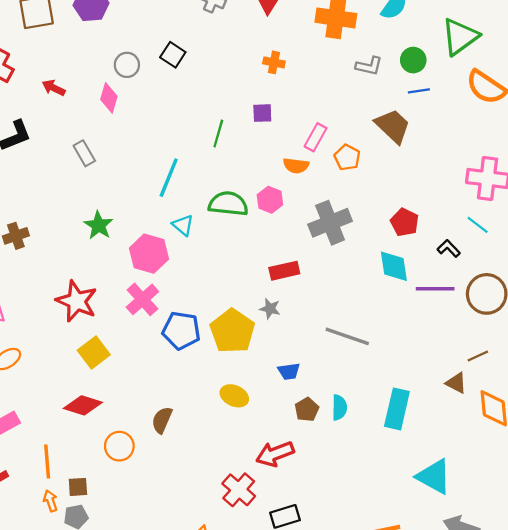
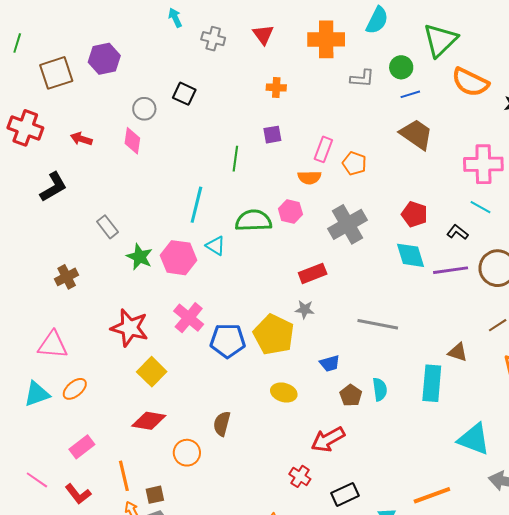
brown trapezoid: (393, 126) -> (416, 134), moved
gray rectangle: (84, 153) -> (107, 227), moved
pink hexagon: (149, 254) -> (179, 258), moved
brown triangle: (456, 383) -> (458, 352), moved
red cross: (239, 490) -> (300, 476), size x0.7

